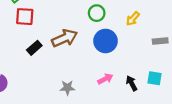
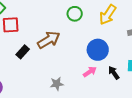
yellow arrow: (133, 19) -> (108, 15), size x1.5
blue circle: (106, 41) -> (98, 50), moved

